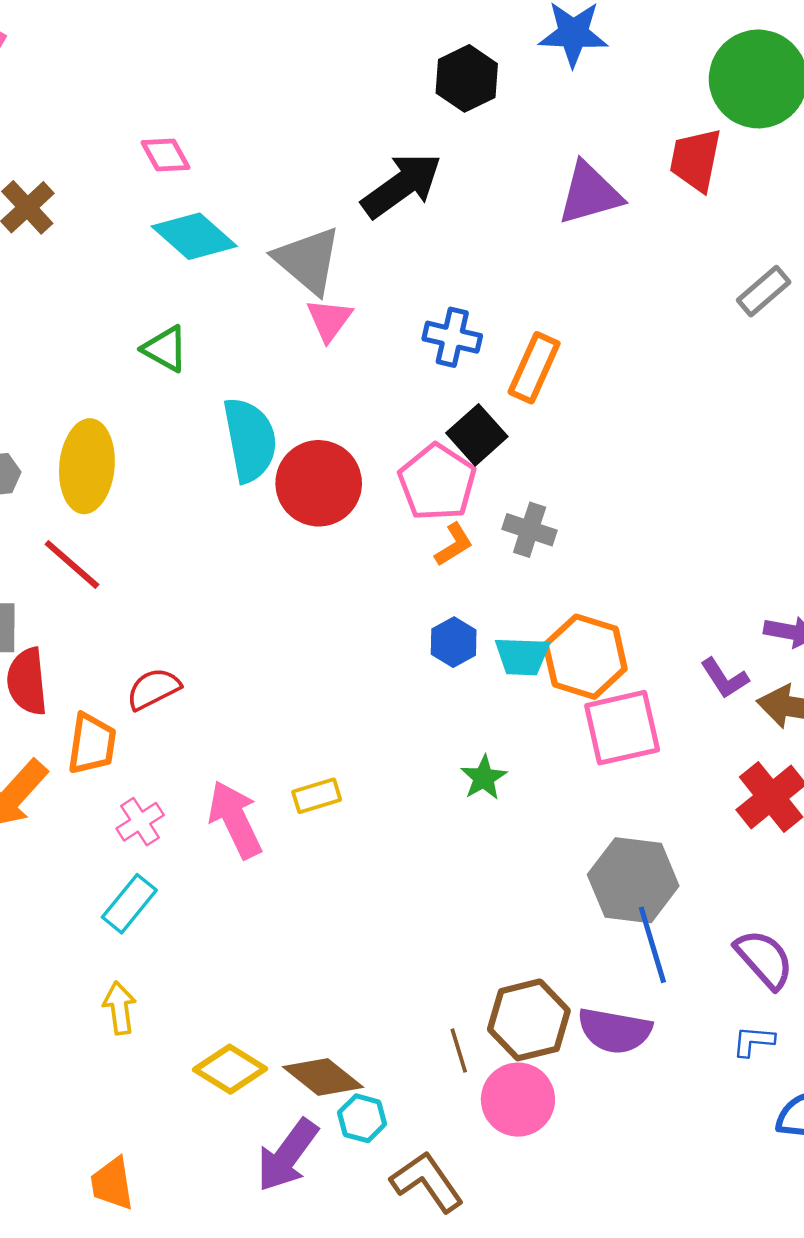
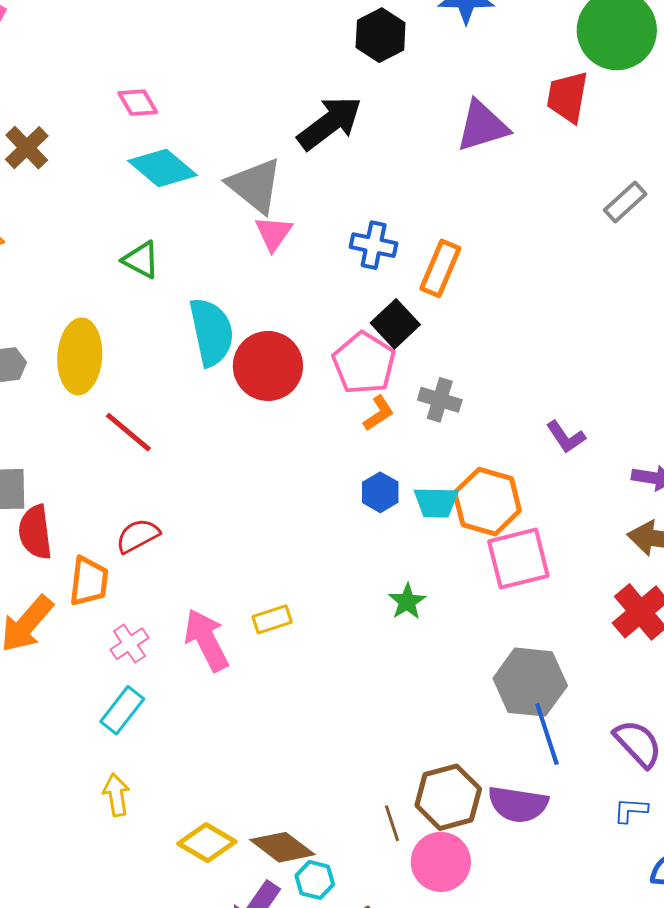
red line: (72, 564) -> (128, 432), moved
purple L-shape: (725, 678) -> (566, 437), moved

